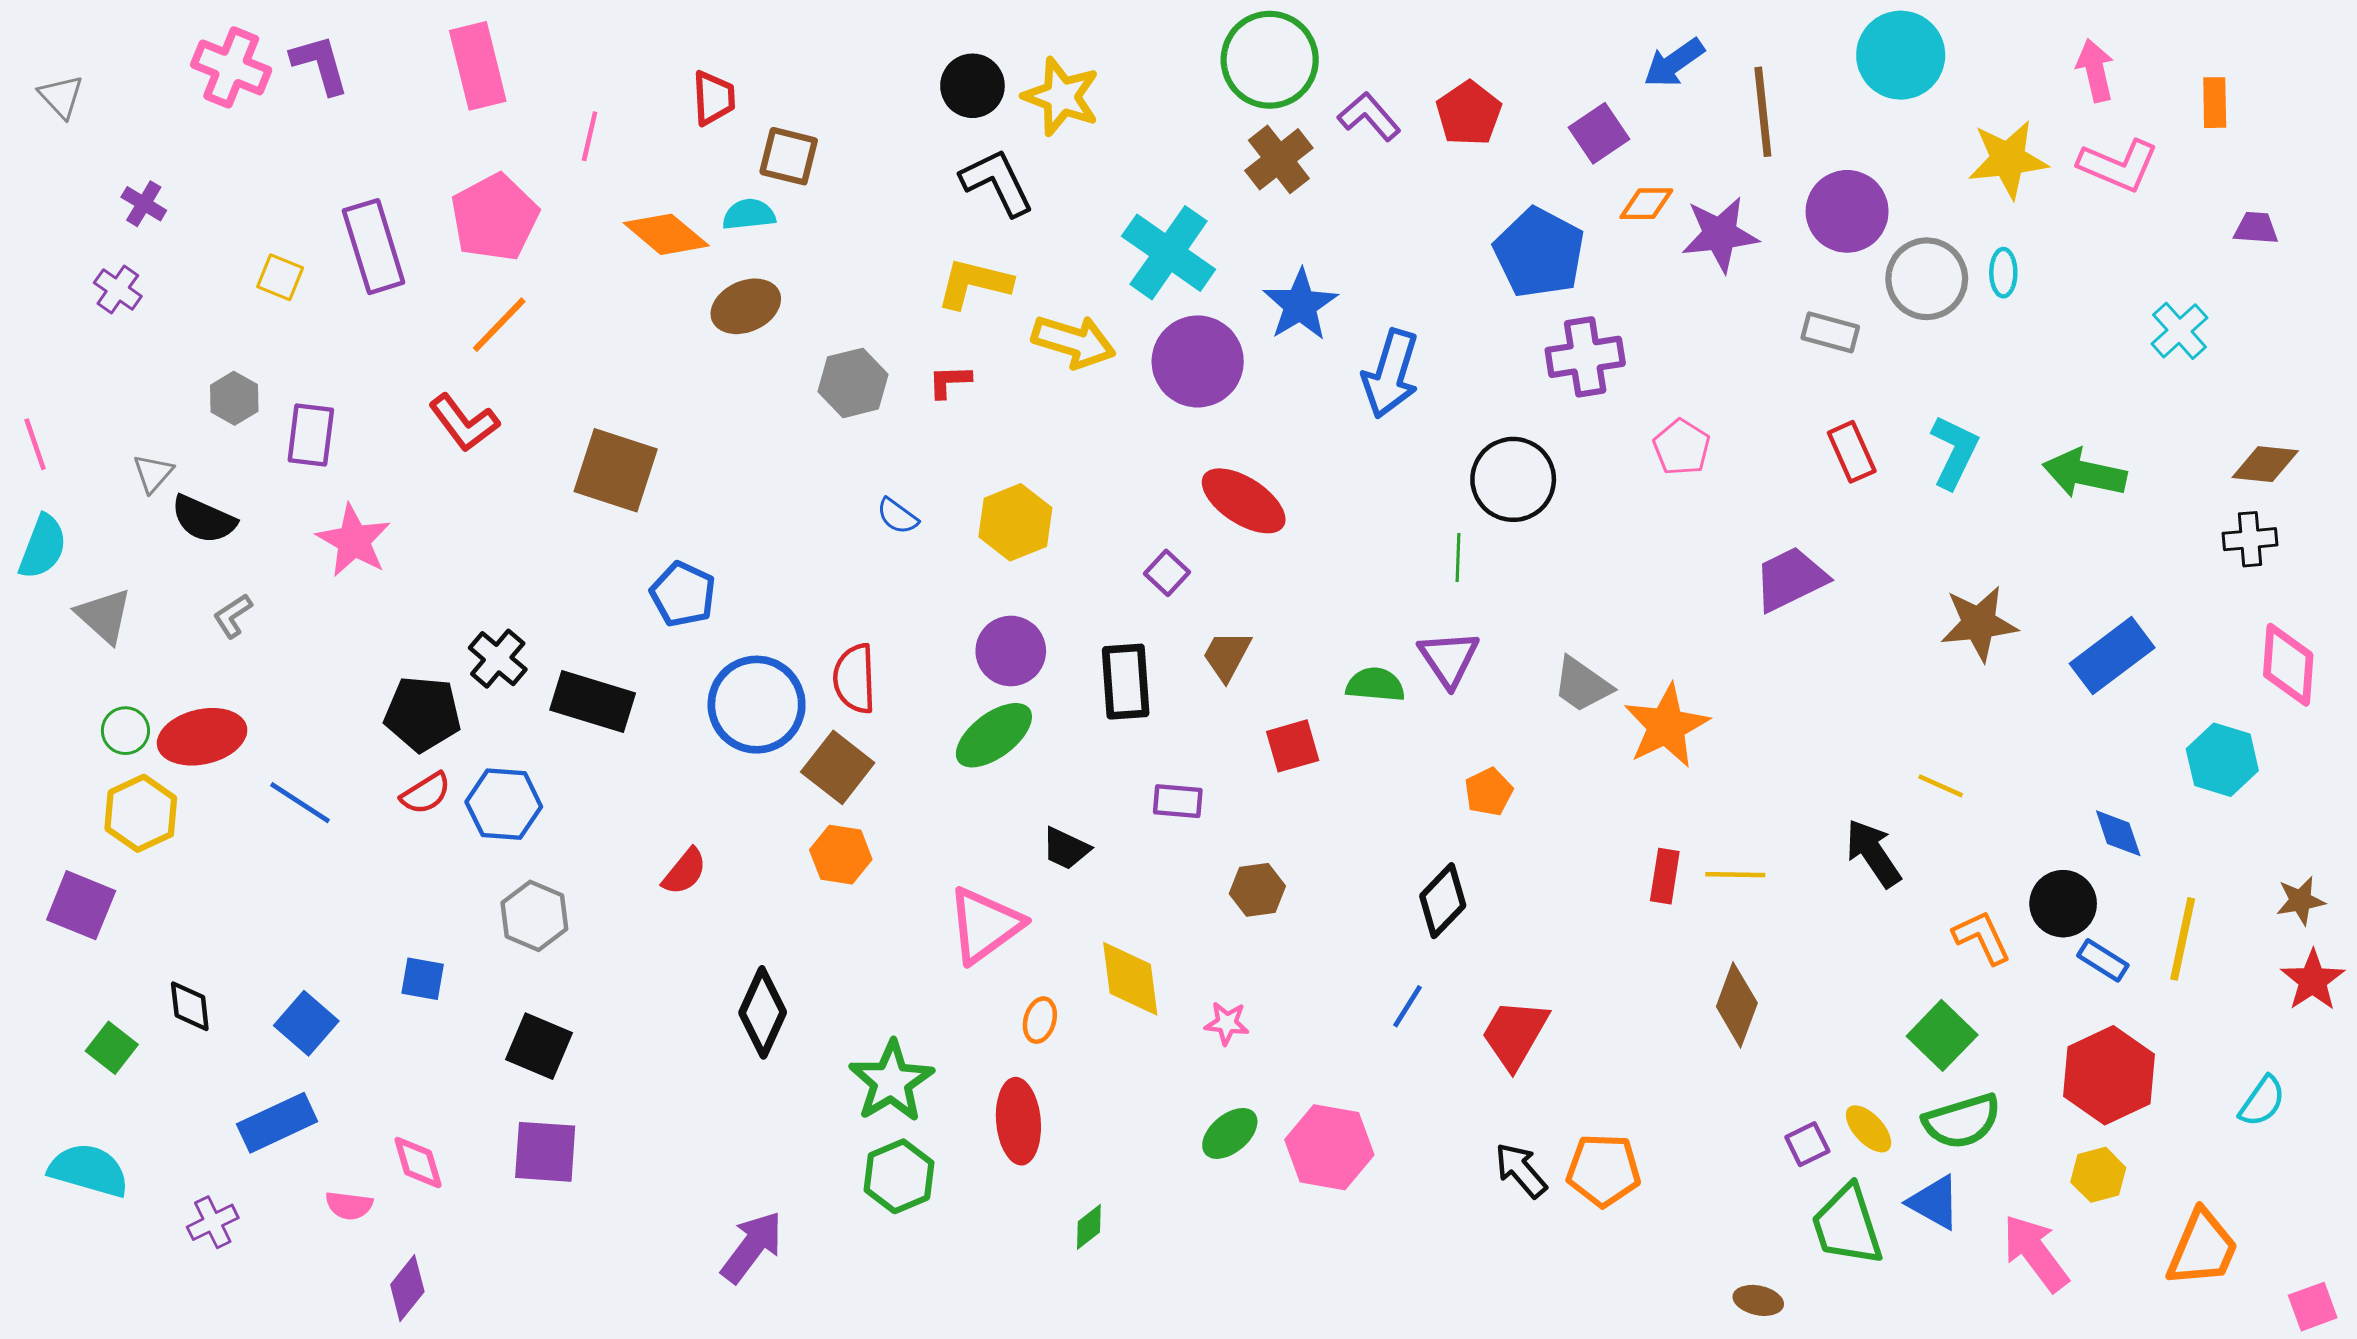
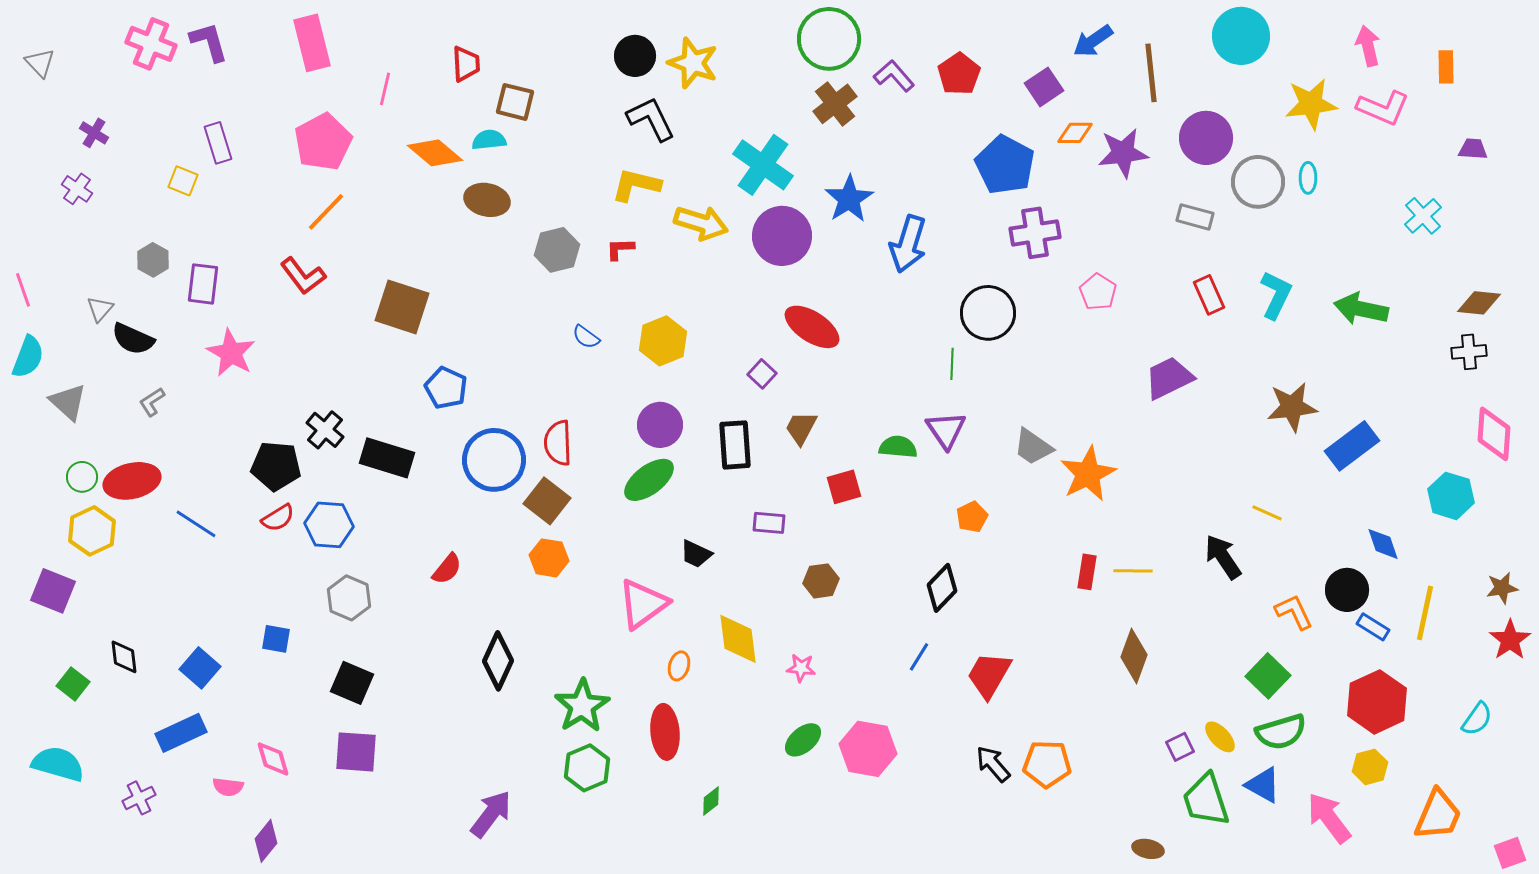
purple rectangle: (374, 247) -> (218, 143), moved, size x0.7
brown ellipse: (746, 306) -> (487, 200), turned 36
blue rectangle: (2112, 656) -> (1352, 446), moved

